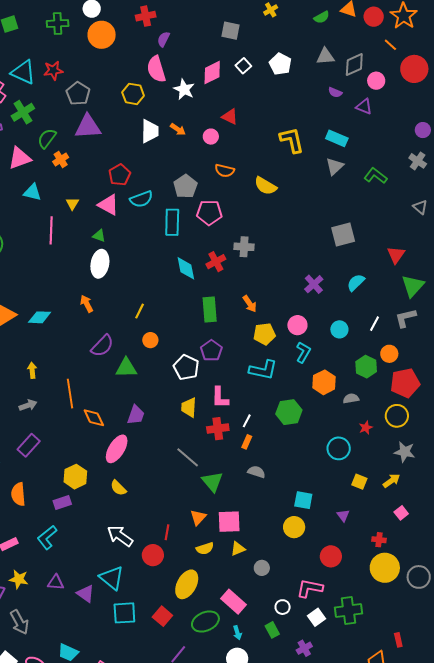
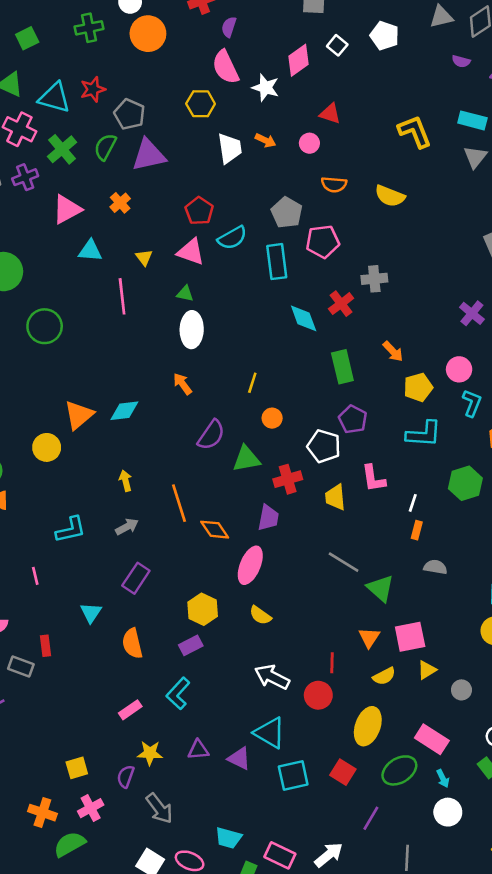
green semicircle: (47, 138) -> (105, 147), moved
red cross: (218, 429) -> (288, 479), moved

